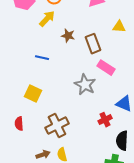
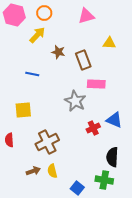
pink rectangle: (106, 68) -> (96, 84), turned -30
yellow square: (33, 94) -> (23, 110), turned -30
red cross: (105, 120) -> (93, 128), moved

